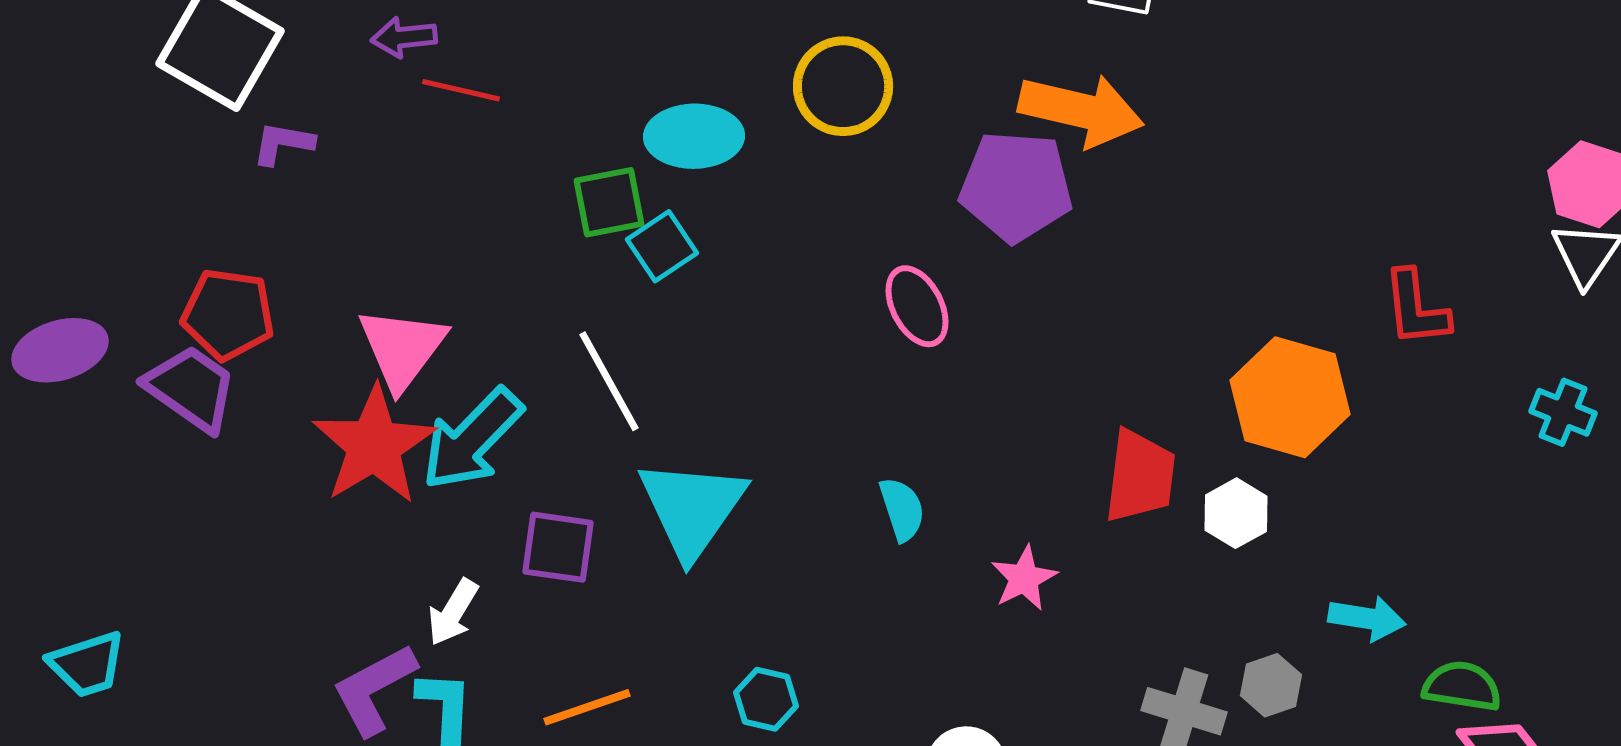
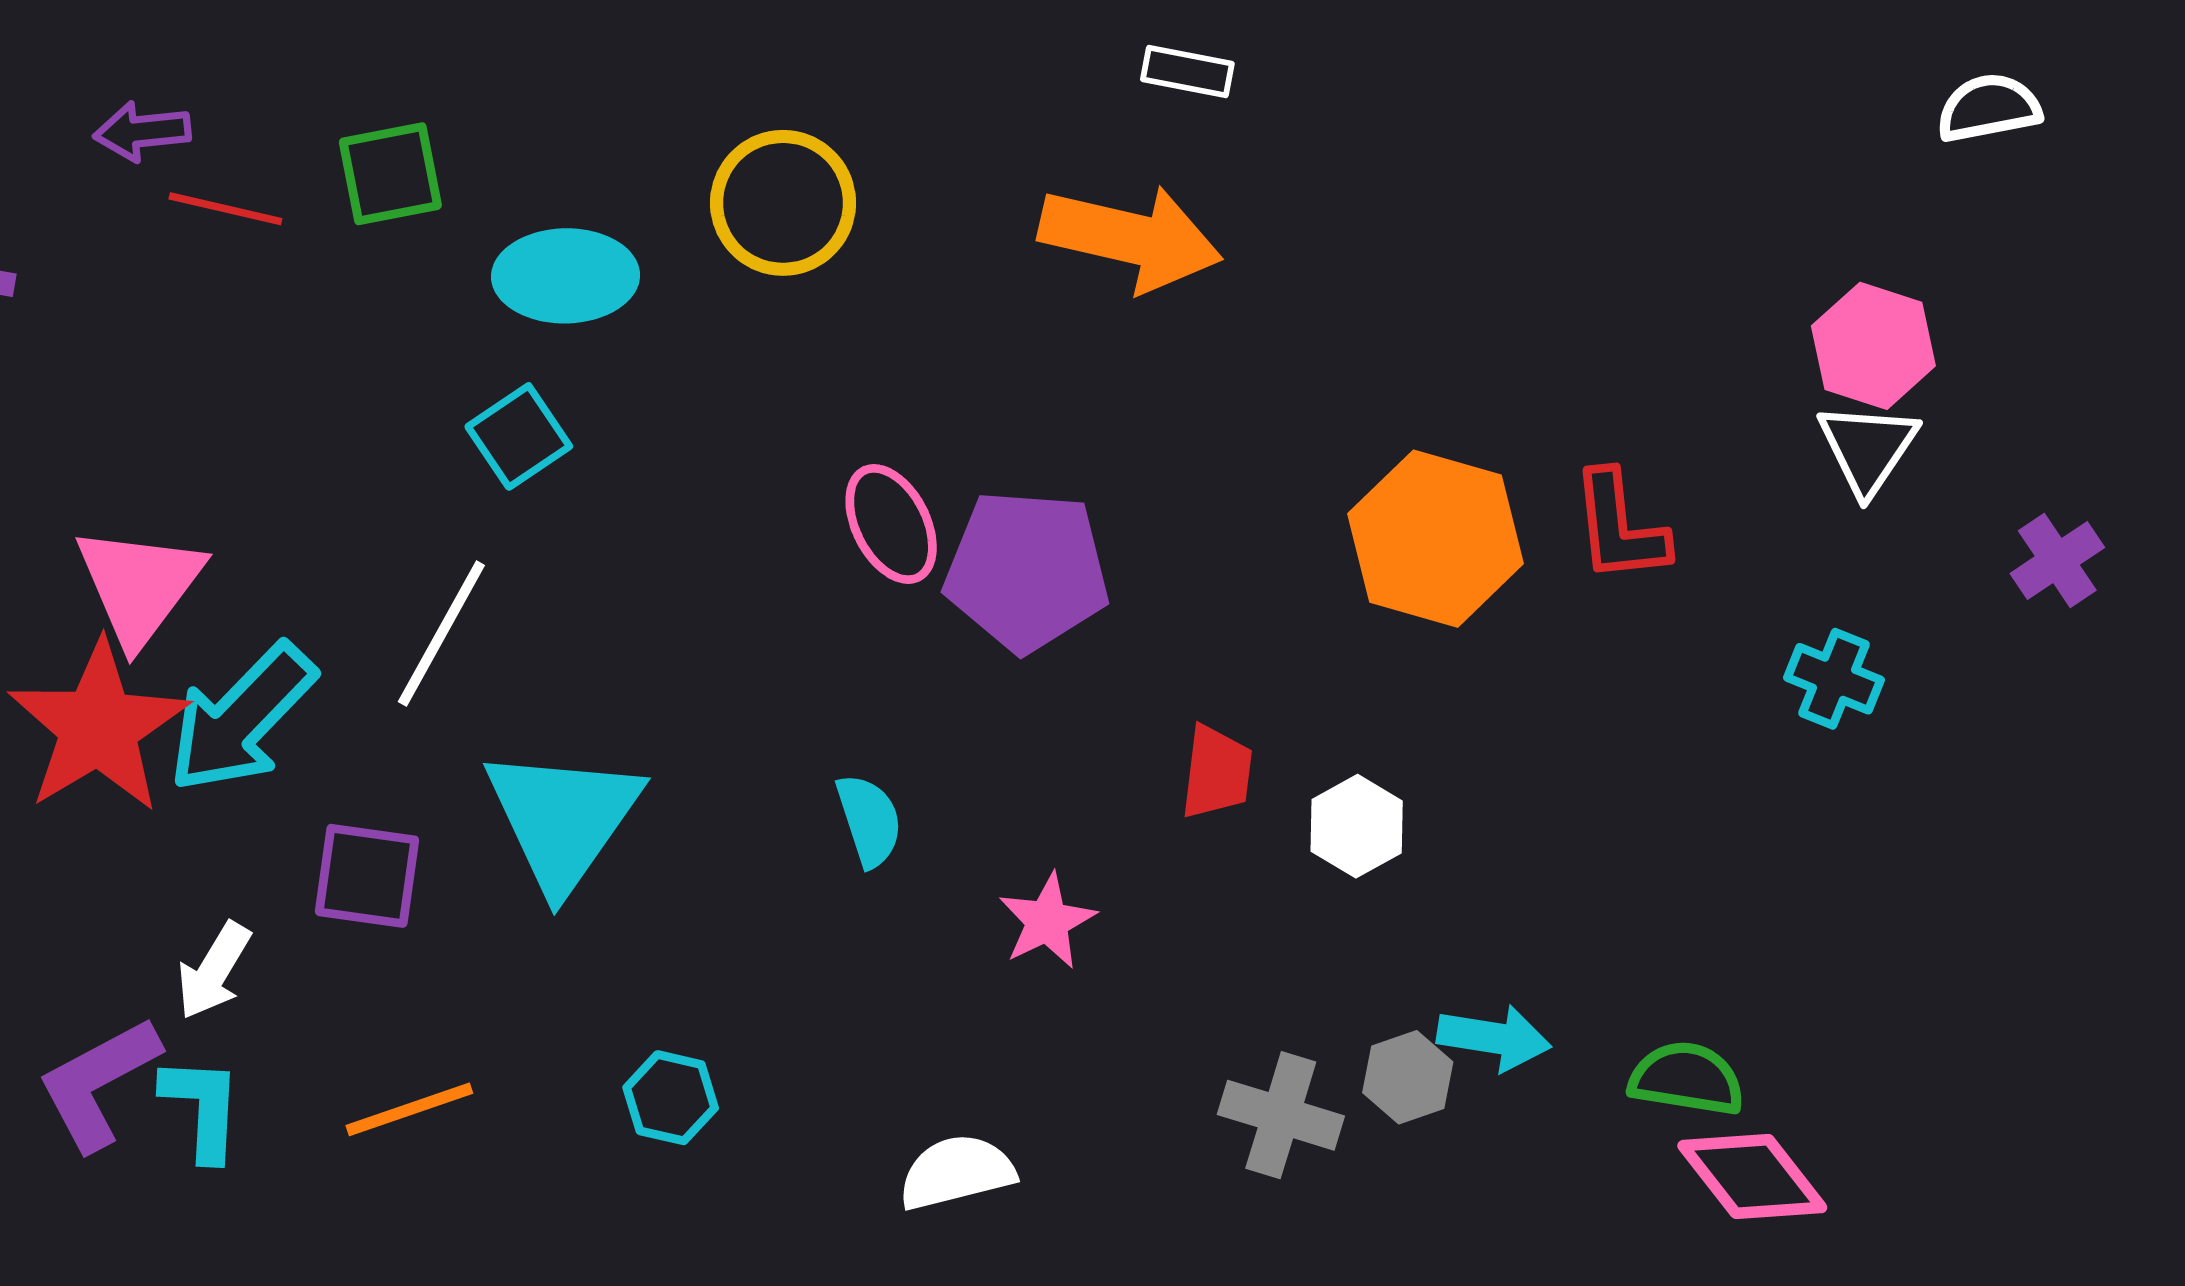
purple pentagon: (1016, 186) -> (1027, 571), moved
green square: (609, 202) -> (390, 174), moved
white line: (609, 381) -> (441, 634), turned 58
orange hexagon: (1290, 397) -> (1436, 539), moved
red trapezoid: (1140, 476) -> (1217, 772), size x0.7
cyan arrow: (1367, 618) -> (1494, 1038), moved

